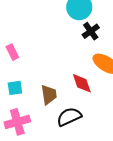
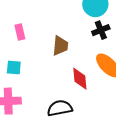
brown trapezoid: (49, 95) -> (60, 46), moved

